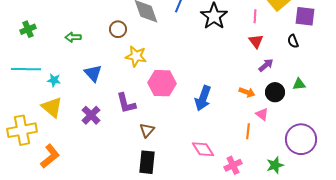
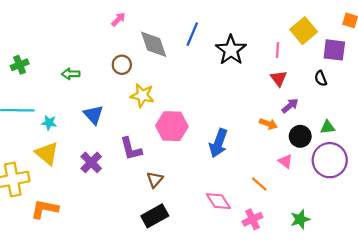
orange arrow: (247, 92) -> (268, 124), moved
orange line: (248, 131) -> (259, 184), moved, turned -56
purple circle: (301, 139) -> (330, 160), moved
orange L-shape: (50, 156) -> (45, 209), turned -130
black rectangle: (147, 162) -> (155, 216), turned 55

